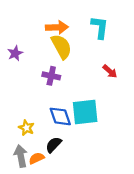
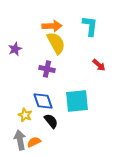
blue diamond: (60, 116) -> (43, 101), moved
black semicircle: (53, 145) -> (51, 121), moved, turned 98

